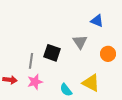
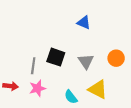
blue triangle: (97, 21) -> (84, 23), moved
gray triangle: (80, 42) -> (86, 61), moved

